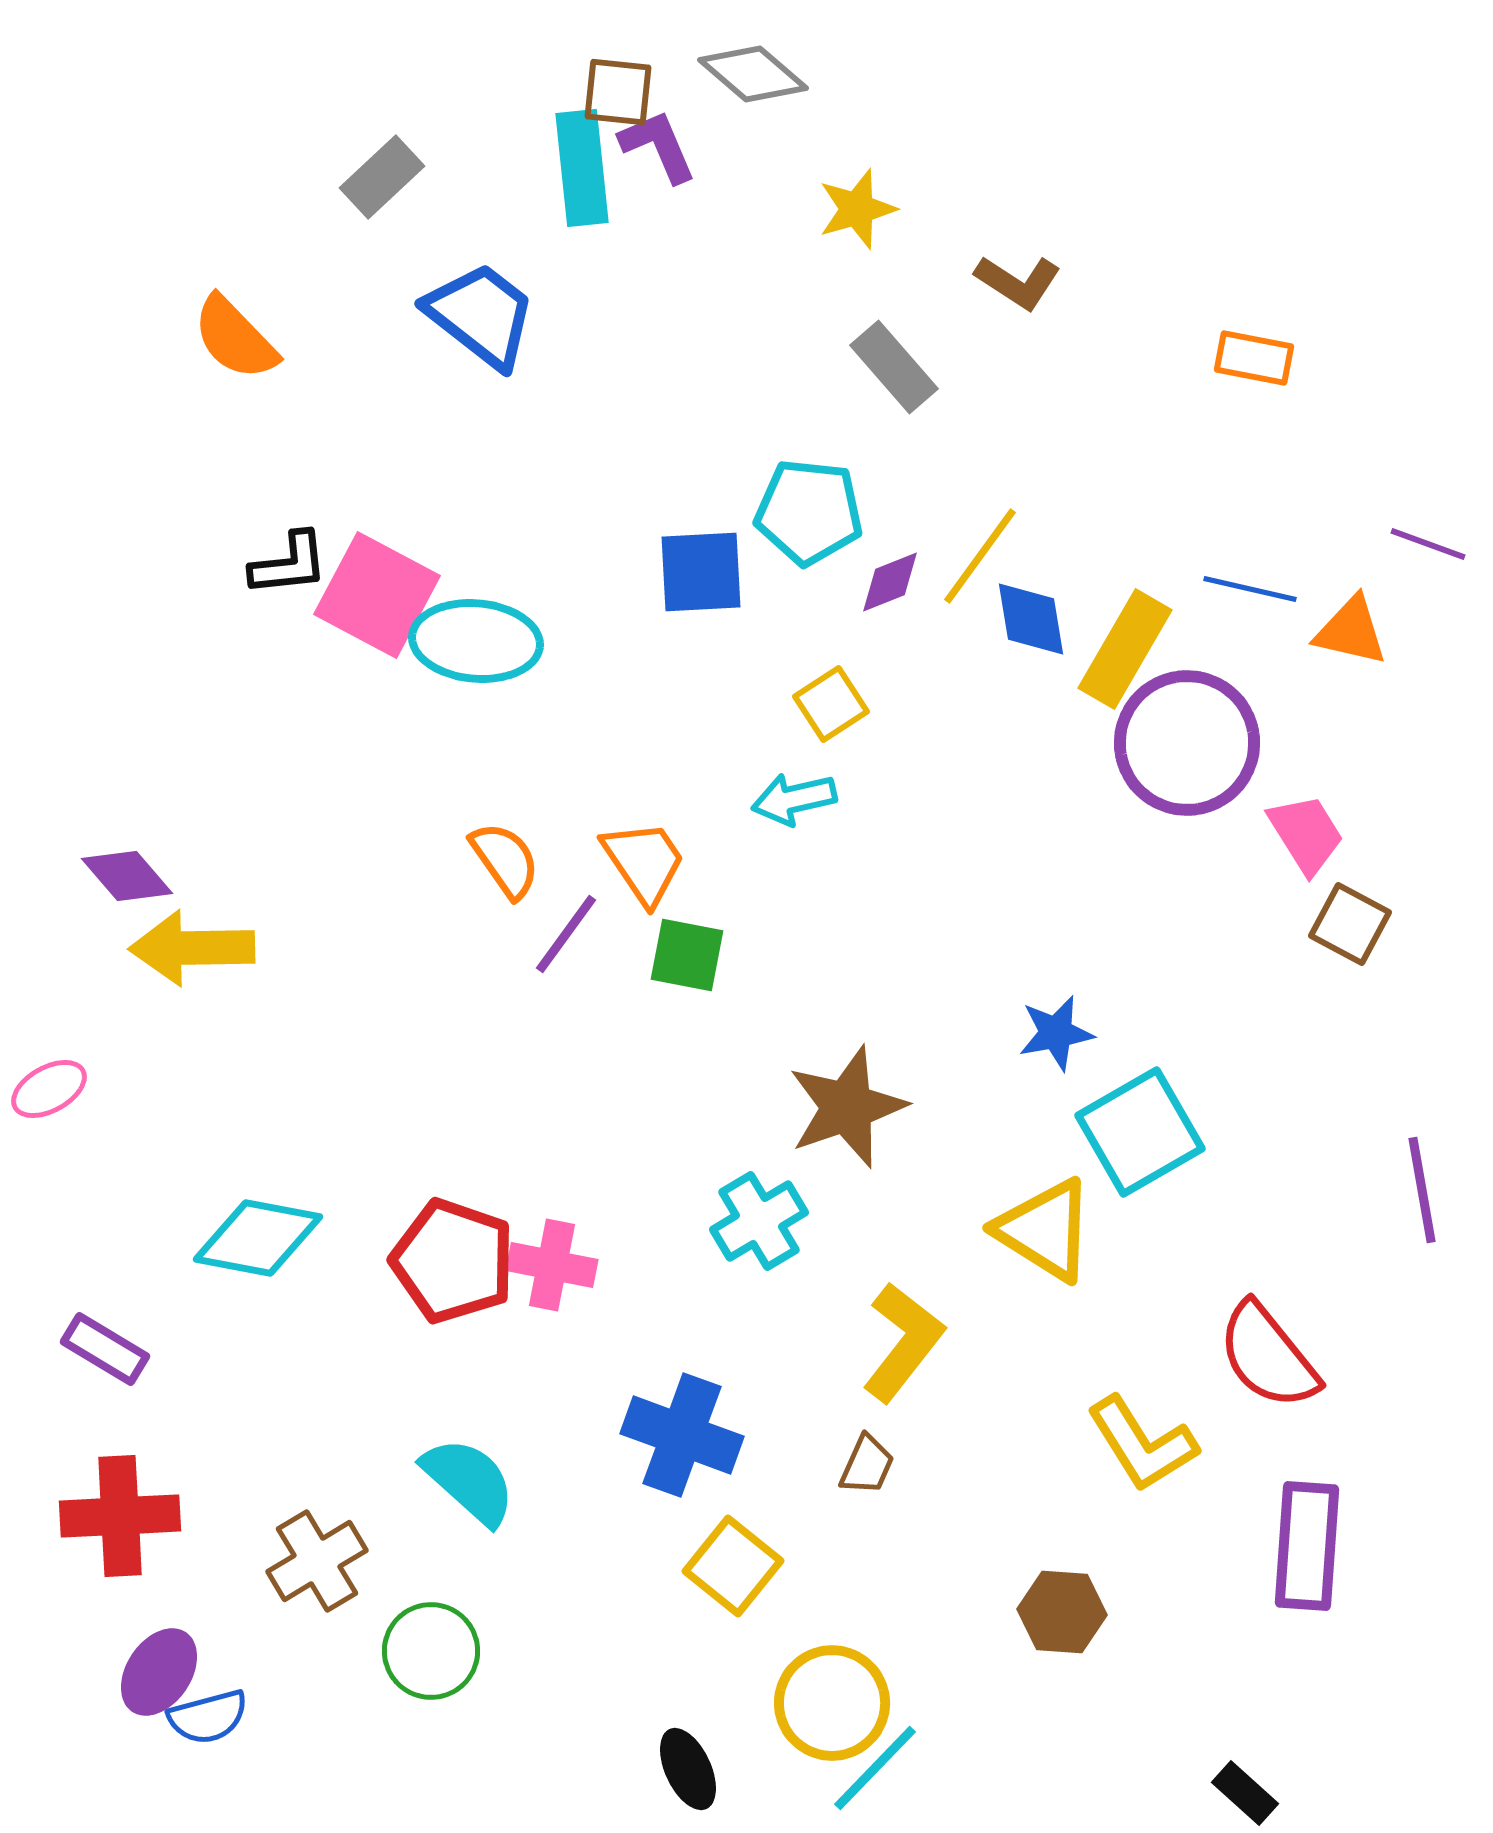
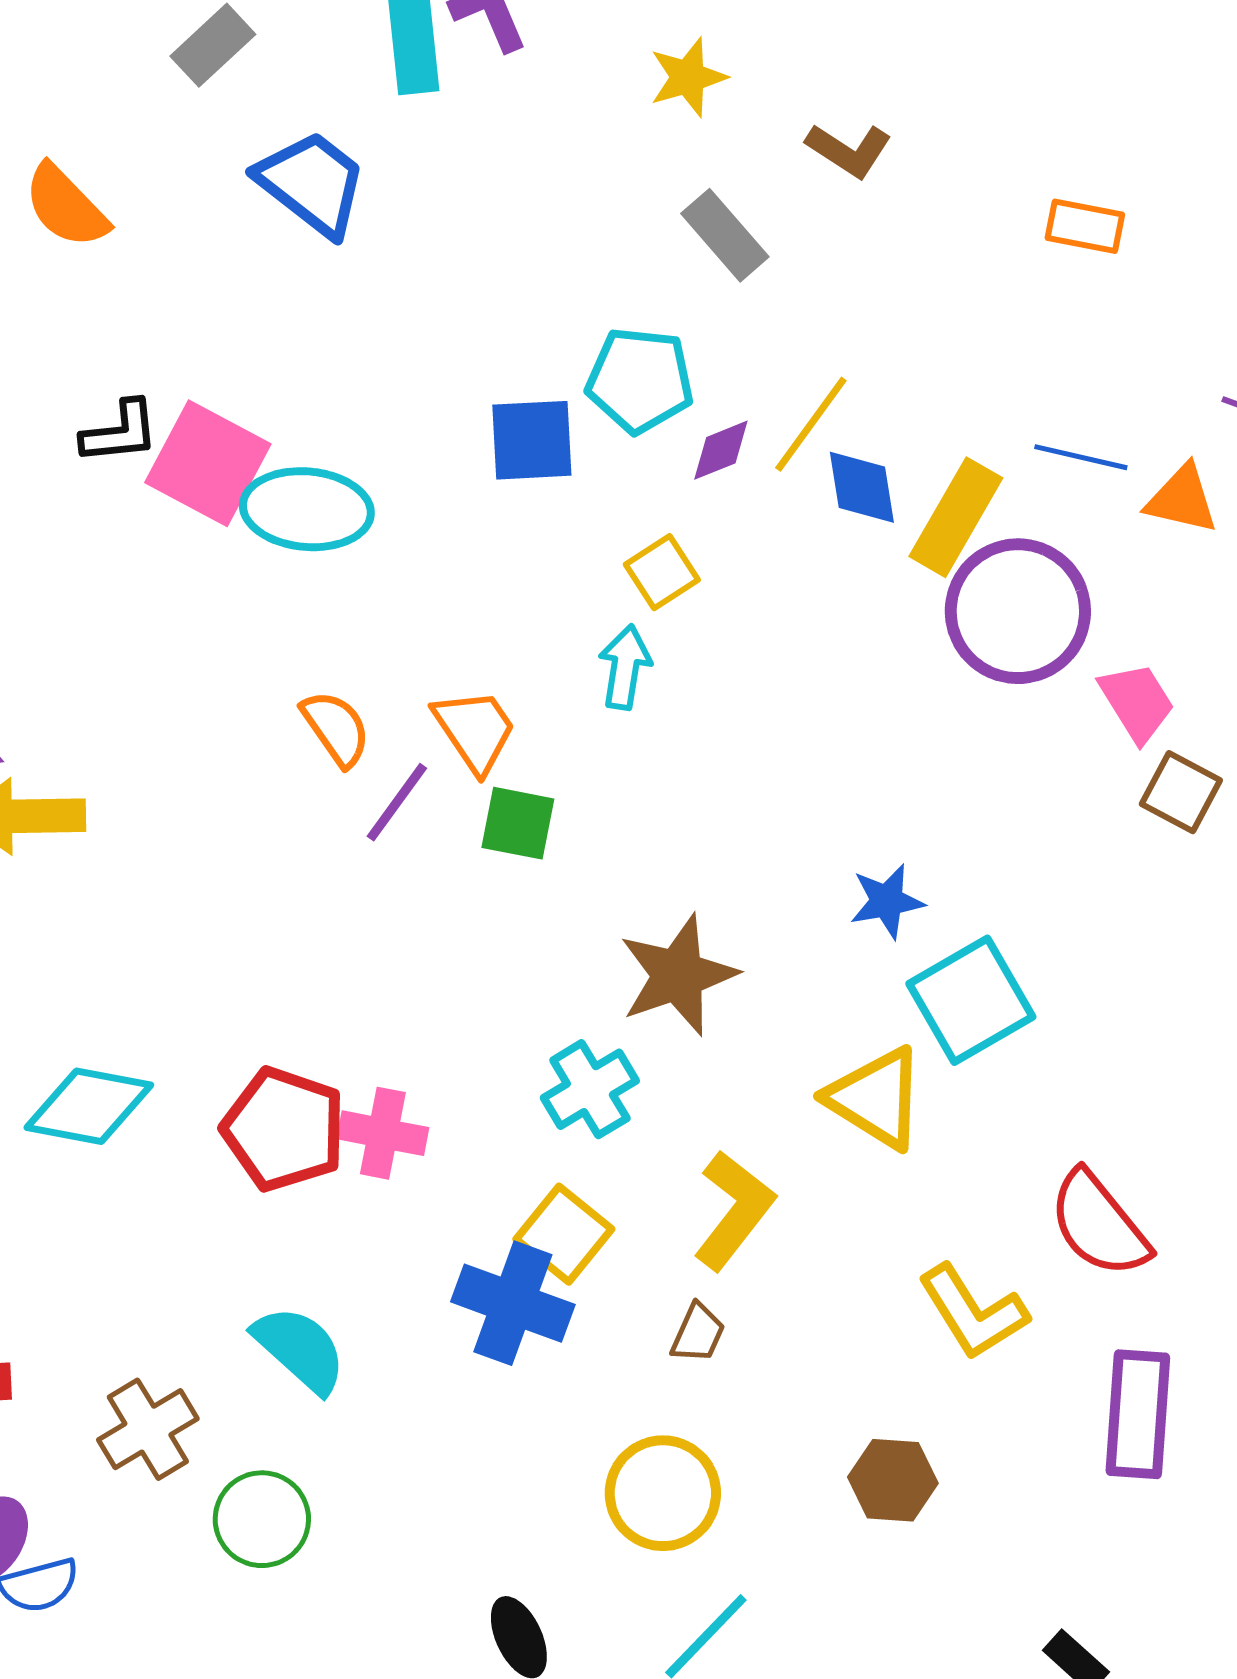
cyan arrow: (794, 799) -> (625, 667), turned 112
yellow square: (733, 1566) -> (564, 1234), moved
yellow circle: (832, 1703) -> (663, 1493), moved

